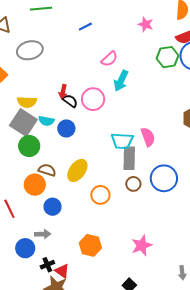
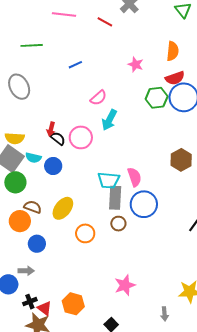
gray ellipse: (30, 50) -> (19, 87), turned 75
blue circle: (164, 178) -> (144, 204), moved
orange hexagon: (90, 245) -> (73, 304), moved

